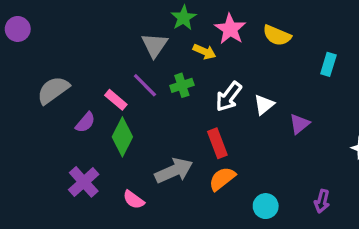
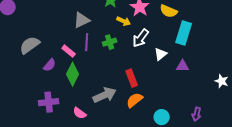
gray triangle: (155, 45) -> (82, 20), moved, turned 30
cyan rectangle: (328, 64) -> (184, 33), moved, size x1.6
purple line: (145, 85) -> (87, 42), turned 48
white arrow: (229, 97) -> (141, 38), moved
purple triangle: (299, 124) -> (183, 66), turned 40
purple cross: (84, 182) -> (49, 102), turned 36

